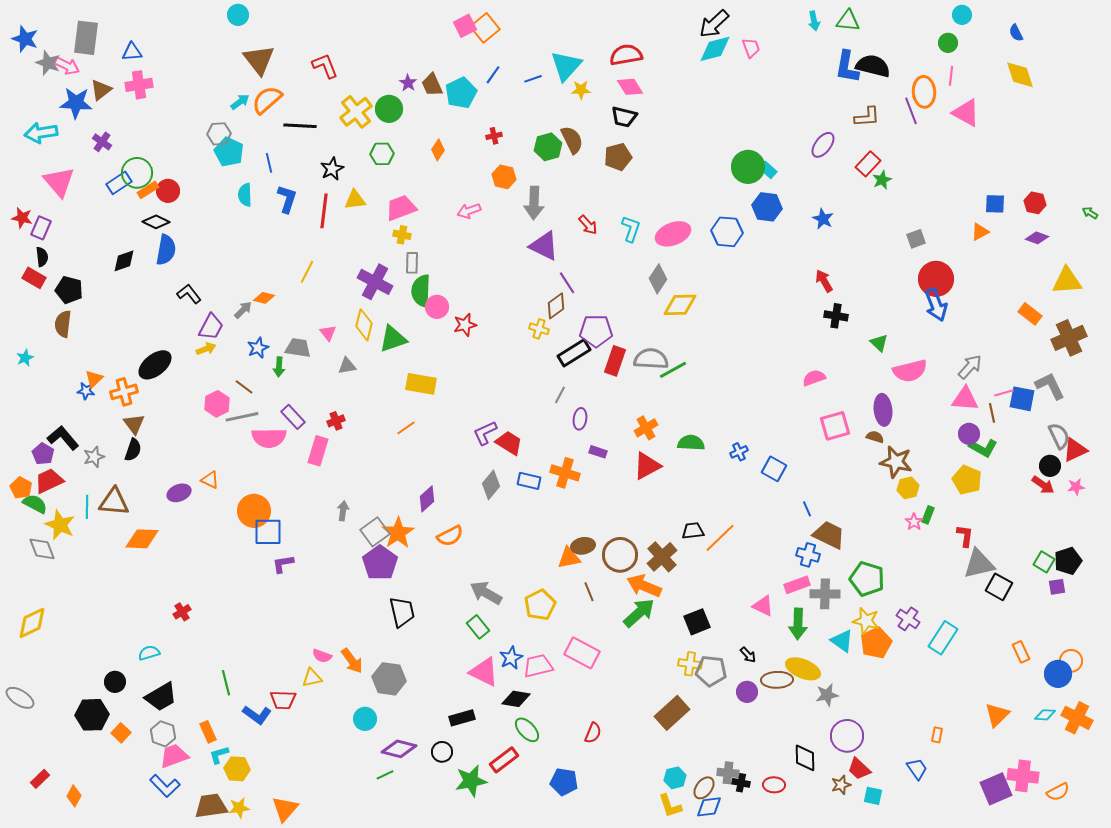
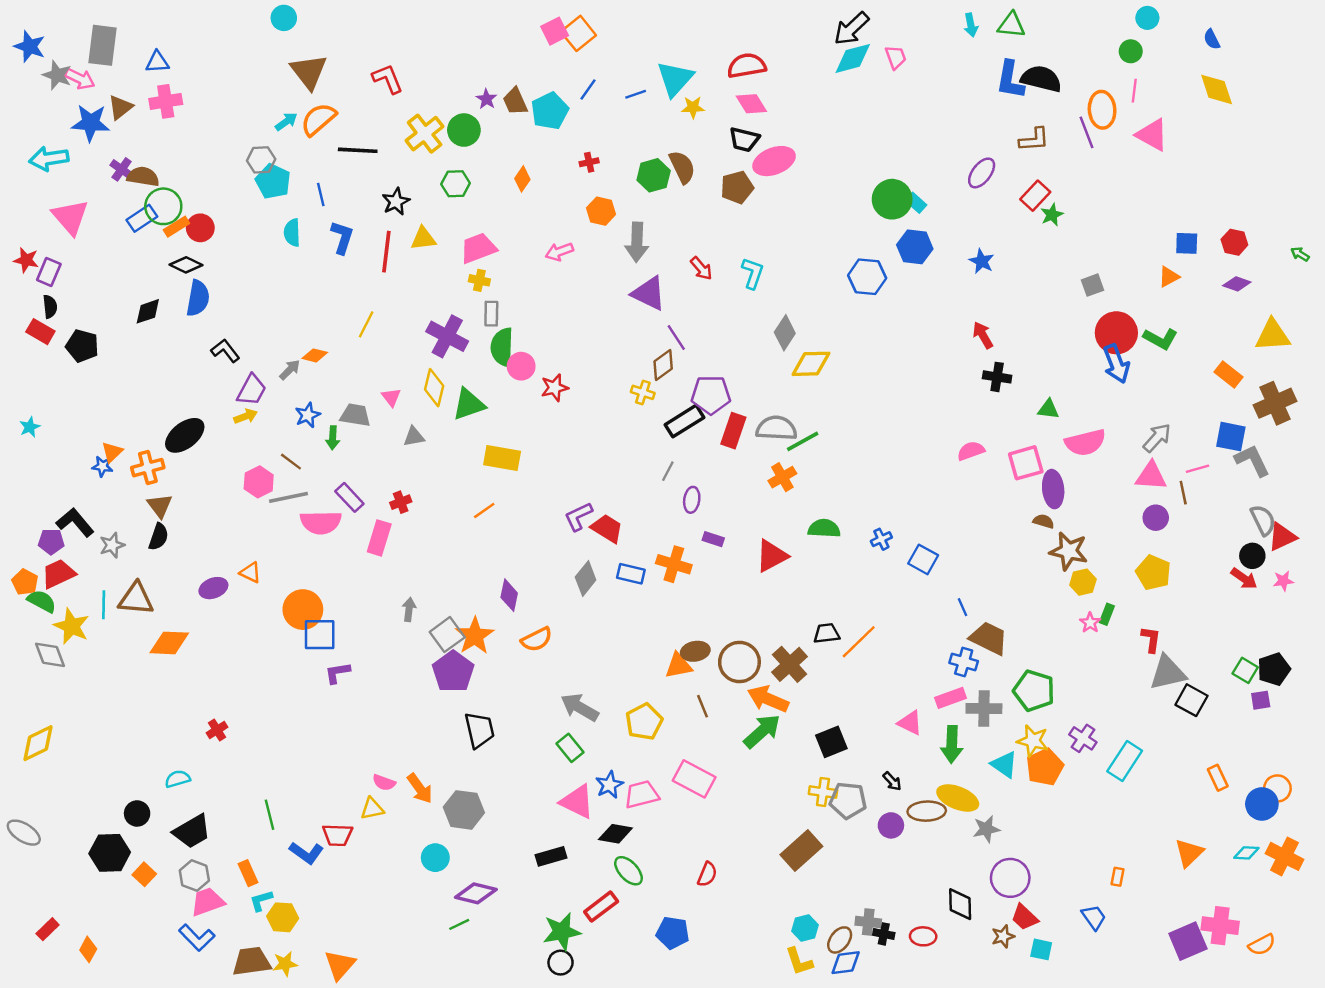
pink ellipse: (673, 234) -> (774, 161), moved
brown semicircle: (63, 324) -> (143, 177), moved, turned 92
green triangle: (879, 343) -> (1048, 409), turned -36
blue square: (1022, 399) -> (1231, 437), moved
pink square: (835, 426) -> (1026, 463), moved
orange cross: (646, 428) -> (782, 477), moved
green L-shape: (983, 448) -> (1160, 339), moved
purple pentagon: (43, 454) -> (51, 542), turned -30
purple diamond: (427, 499) -> (509, 595), turned -36
black circle: (442, 752) -> (561, 963), moved

